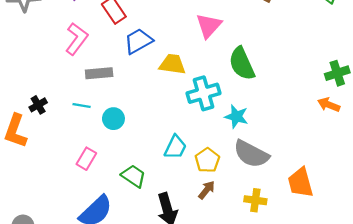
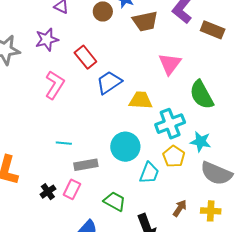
gray rectangle: (99, 73) -> (86, 165), moved
black cross: (38, 105) -> (48, 192), moved
cyan circle: (113, 119) -> (125, 147), moved, size x1.5
yellow pentagon: (207, 160) -> (174, 156), moved
yellow cross: (255, 200) -> (211, 211), moved

